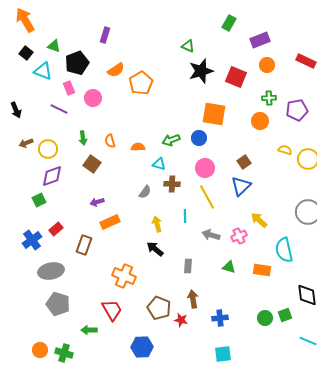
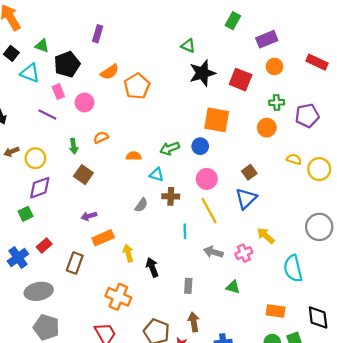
orange semicircle: (110, 141) -> (101, 137), moved, turned 80
yellow arrow: (157, 224) -> (128, 253), moved
black arrow: (155, 249) -> (152, 267), turned 30
orange rectangle: (262, 270) -> (276, 311), moved

